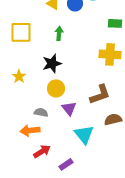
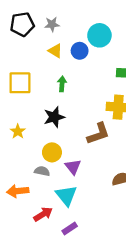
yellow circle: (56, 88) -> (52, 152), moved
brown L-shape: (100, 94) -> (98, 134), moved
orange arrow: (30, 130) -> (18, 191), moved
cyan triangle: (84, 134) -> (66, 195), moved

